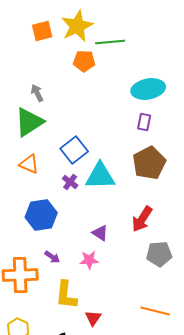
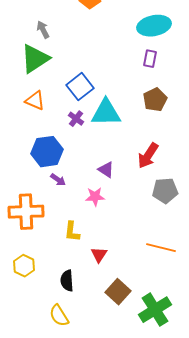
brown pentagon: (149, 163) -> (155, 100), size x0.7
purple arrow: (52, 257) -> (58, 180), moved
yellow L-shape: (66, 295) -> (72, 232), size x0.7

